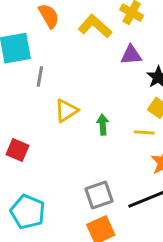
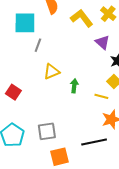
purple triangle: (131, 55) -> (102, 42), turned 35
gray square: (99, 195) -> (47, 131), moved

